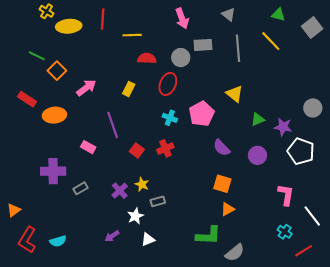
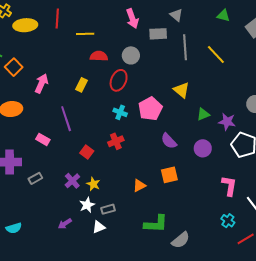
yellow line: (271, 41) -> (216, 55), moved
gray rectangle: (203, 45) -> (158, 34), moved
pink arrow: (86, 88) -> (42, 83), turned -30
red square: (137, 150) -> (87, 152), moved
yellow star: (142, 184) -> (93, 184), moved
orange square: (222, 184) -> (169, 175), turned -30
gray rectangle: (158, 201) -> (108, 209), moved
orange triangle: (228, 209) -> (139, 186), moved

